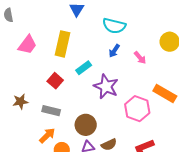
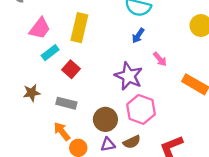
pink arrow: (140, 58) -> (160, 59), moved
cyan rectangle: (84, 68) -> (50, 53), moved
pink hexagon: (137, 109) -> (141, 109), moved
orange arrow: (47, 135) -> (62, 131), turned -84

